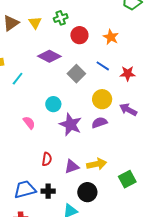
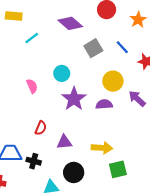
yellow arrow: (97, 164) -> (102, 148), moved

